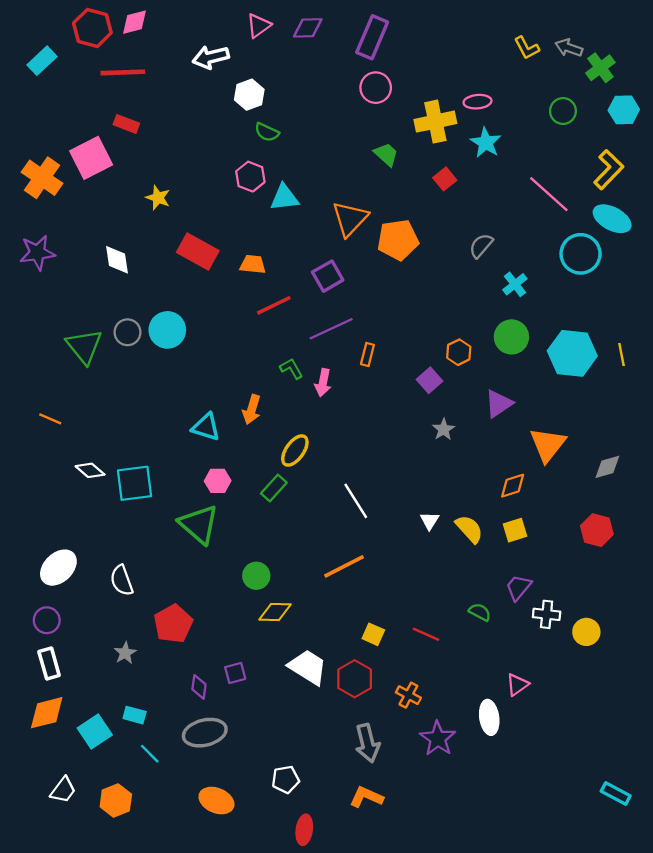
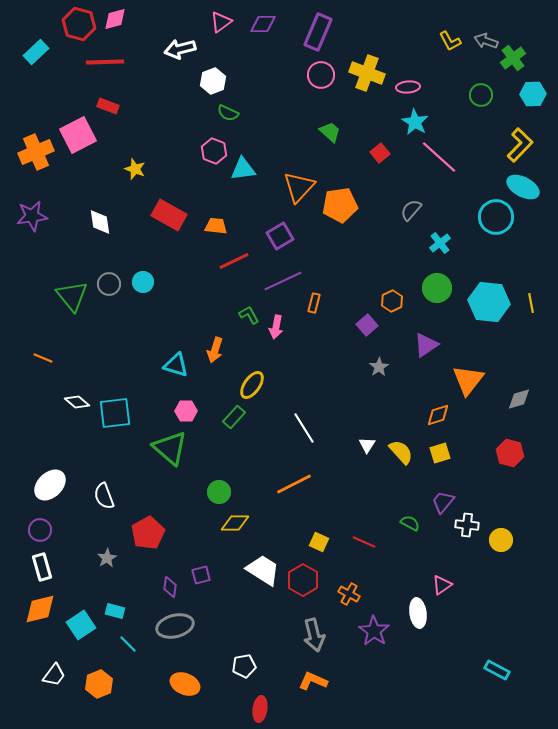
yellow cross: (435, 122) -> (367, 73), moved, turned 32
orange cross: (42, 178) -> (36, 152), turned 32
pink line: (549, 194) -> (439, 157), moved
cyan circle: (167, 330) -> (143, 282), size x0.7
cyan rectangle: (616, 793) -> (497, 670), moved

